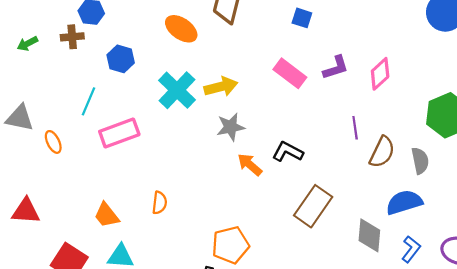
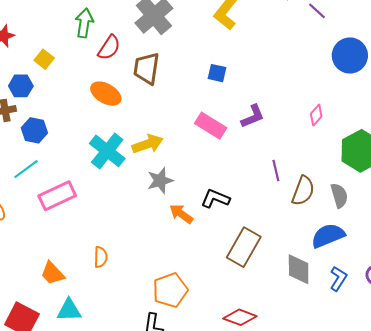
blue hexagon: (121, 59) -> (34, 130), moved
pink diamond: (380, 74) -> (316, 115), moved, size x0.7
cyan line: (89, 101) -> (26, 169), turned 36

